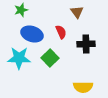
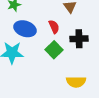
green square: (50, 58) -> (54, 50), moved

